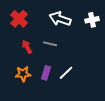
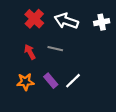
red cross: (19, 19) -> (34, 19), moved
purple rectangle: (46, 73) -> (51, 81), turned -56

